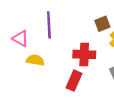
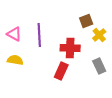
purple line: (49, 25) -> (39, 35), moved
yellow semicircle: (35, 60) -> (15, 60), moved

